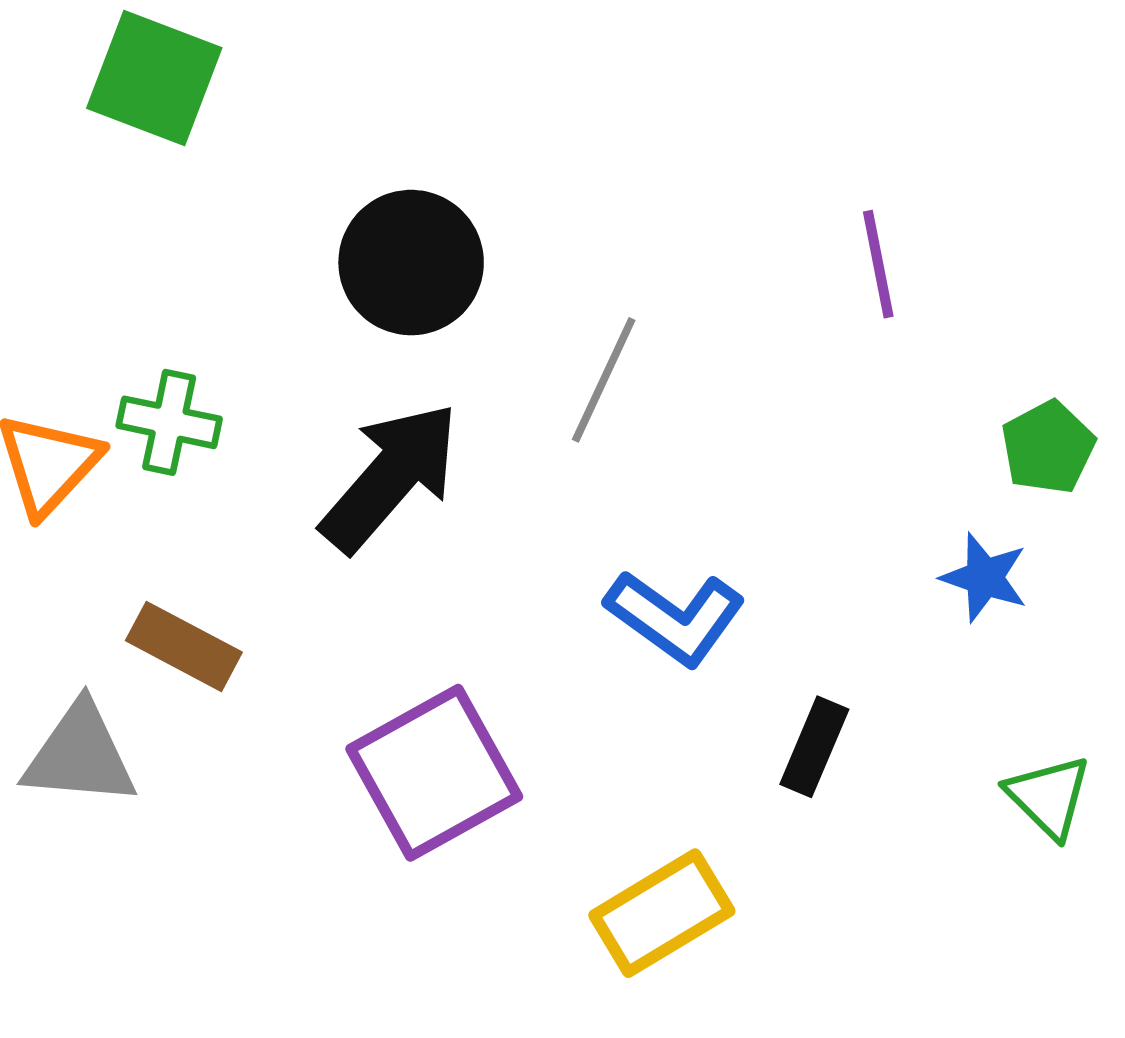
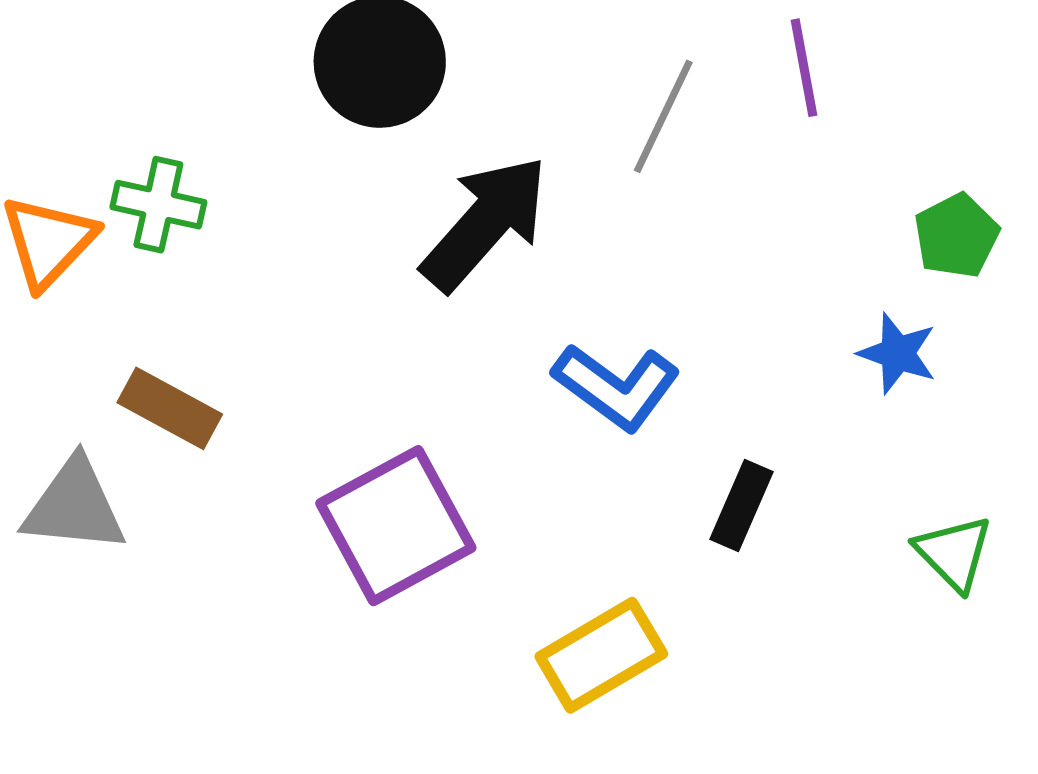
gray line: (604, 380) -> (663, 116), moved
black arrow: (390, 477) -> (485, 223), moved

